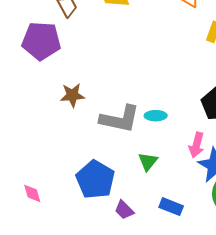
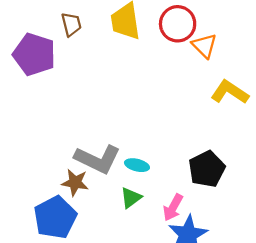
brown star: (72, 95) -> (75, 182), moved
green triangle: (148, 162) -> (131, 198), moved

